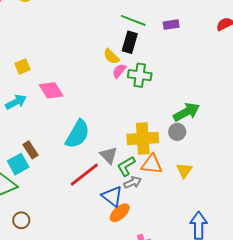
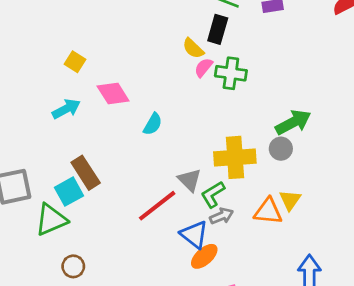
yellow square: (23, 67) -> (75, 62), turned -35
cyan semicircle: (78, 134) -> (153, 124), moved, size x0.6
brown rectangle: (31, 150) -> (86, 173), size x1.4
orange triangle: (152, 164) -> (268, 211), moved

